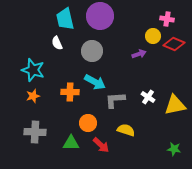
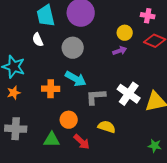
yellow circle: (153, 36) -> (125, 33), moved
white cross: (148, 97) -> (129, 94), size x1.6

